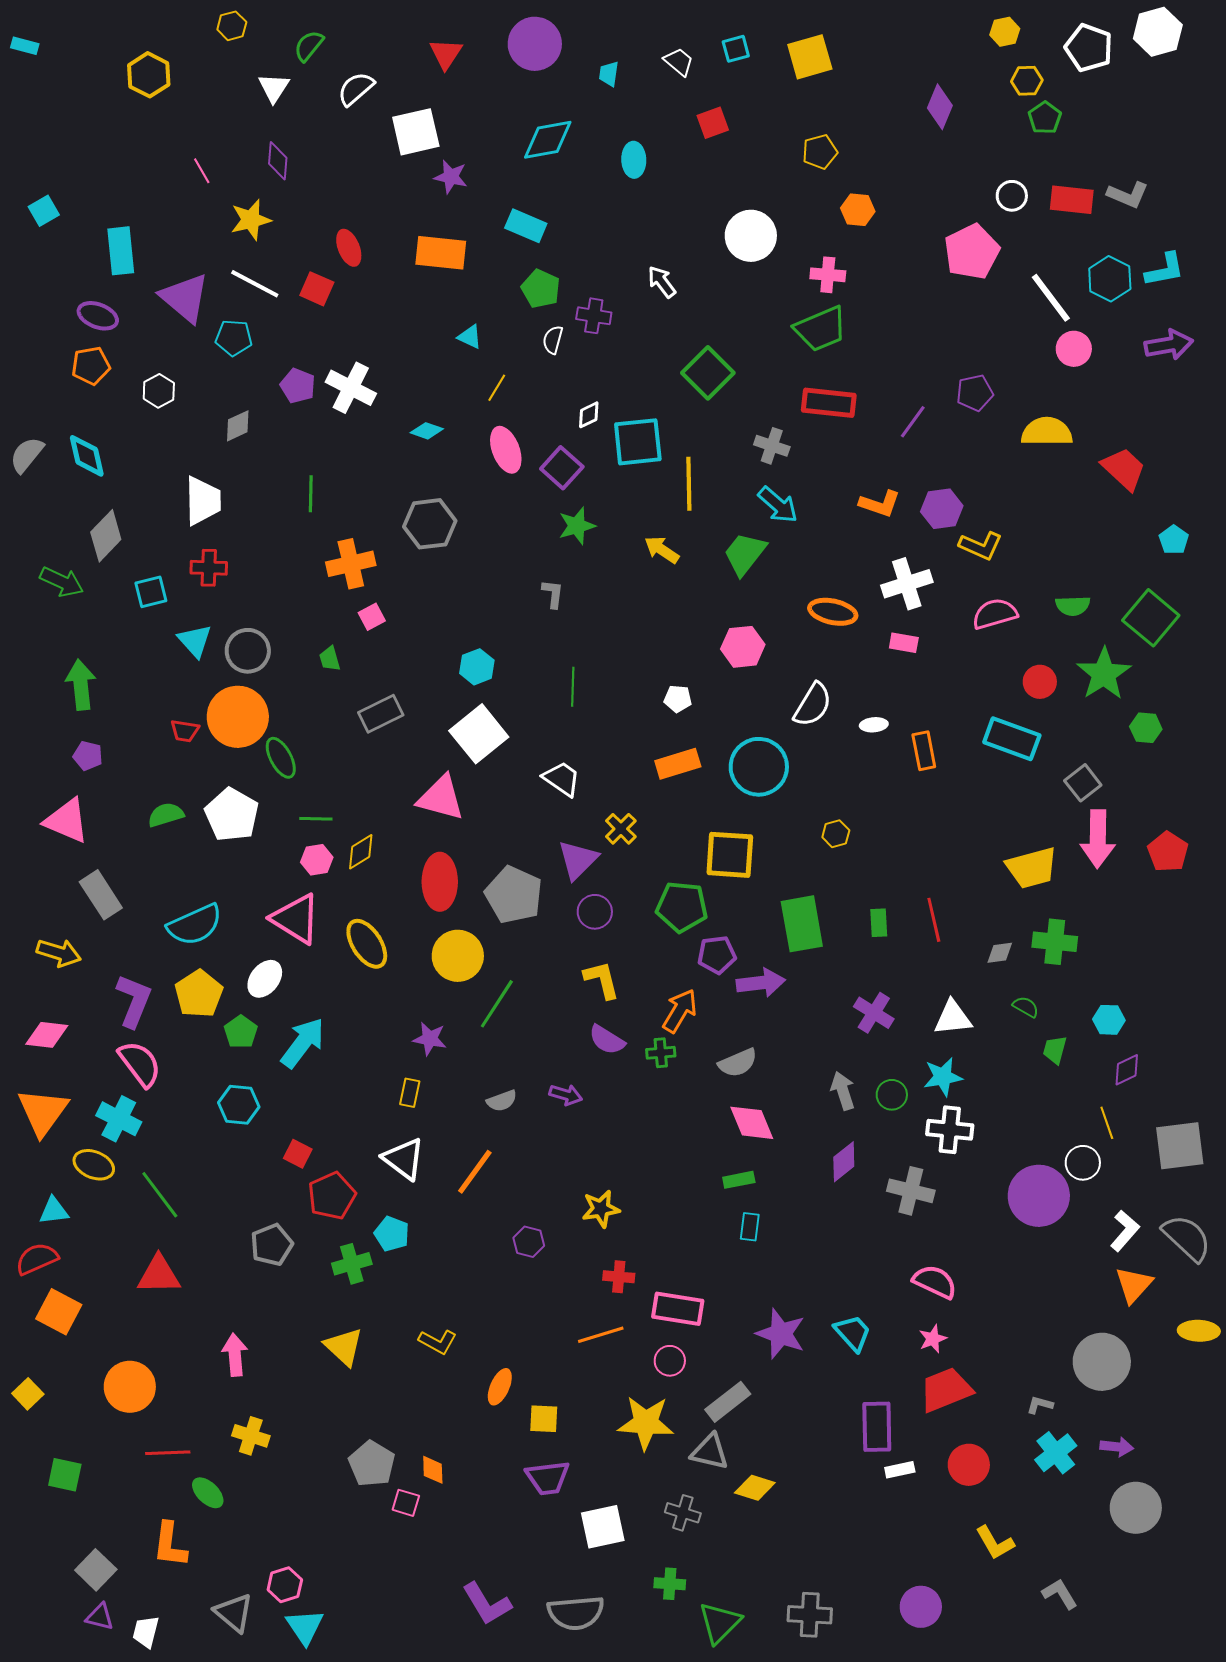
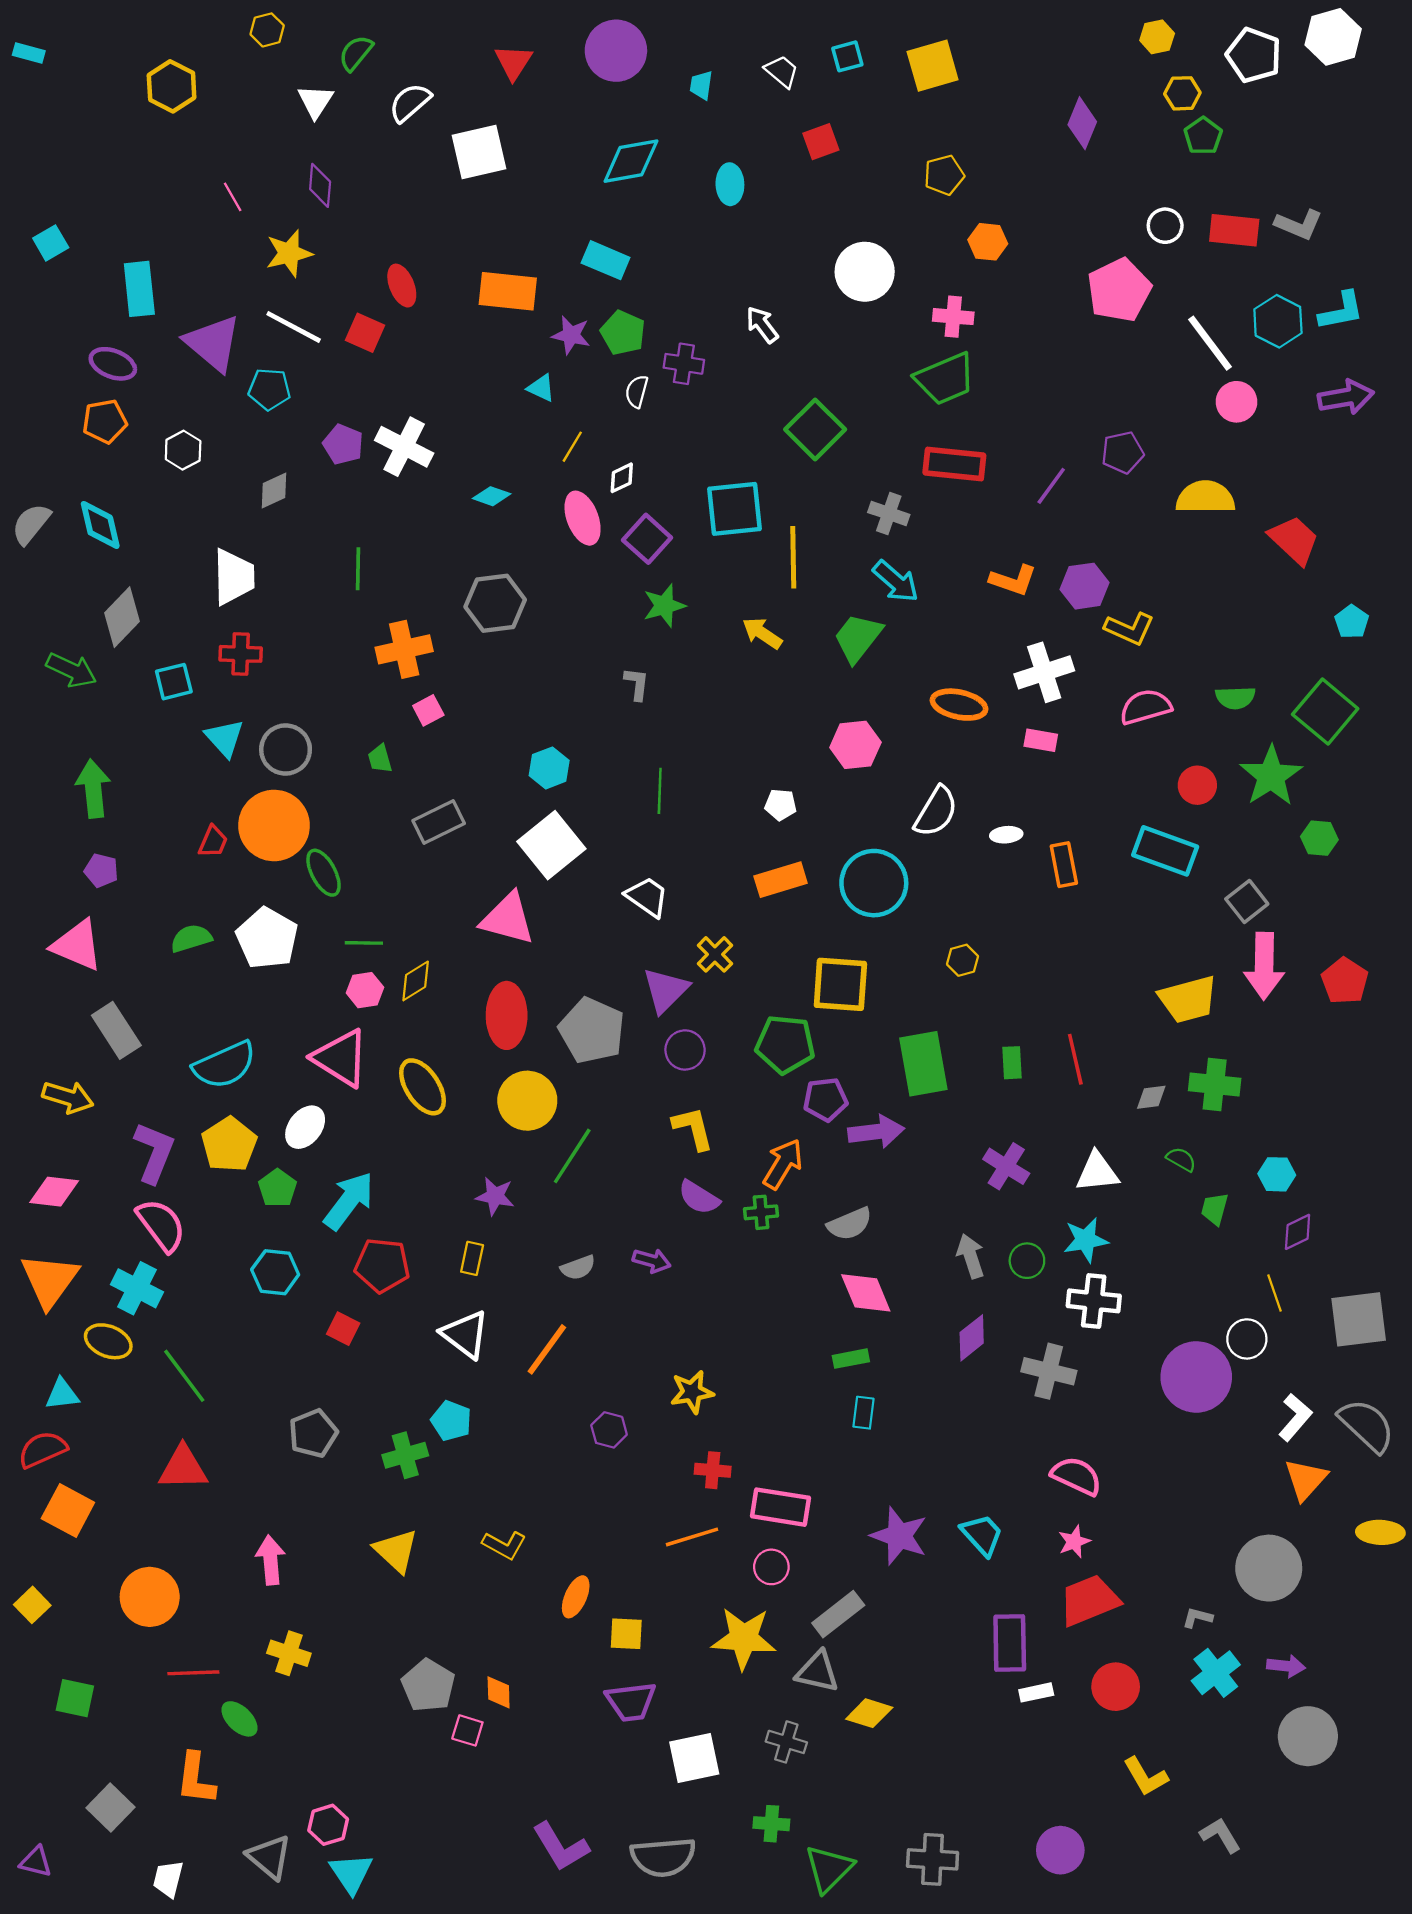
purple star: (451, 177) -> (571, 335), moved
white diamond: (589, 415) -> (622, 478), moved
red trapezoid: (185, 731) -> (213, 842), turned -76
red pentagon: (332, 1196) -> (382, 1265), moved, turned 30
purple triangle: (100, 1617) -> (36, 1862), moved

